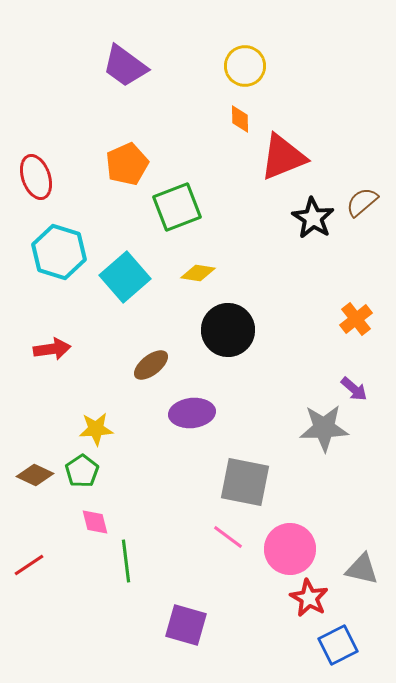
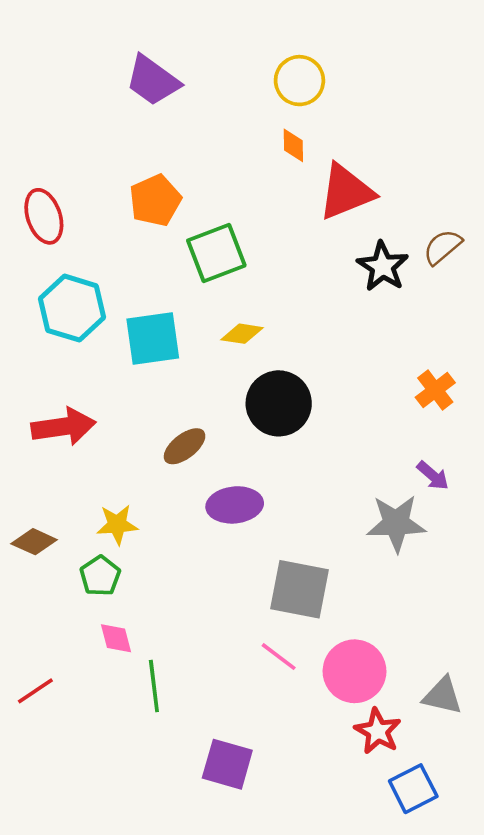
cyan square: (125, 277) -> (153, 339), turned 33
red arrow: (52, 349) -> (63, 427), size x1.4
brown diamond: (35, 475) -> (34, 542), moved

